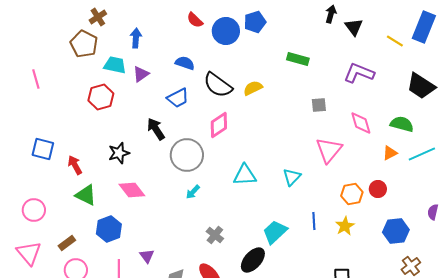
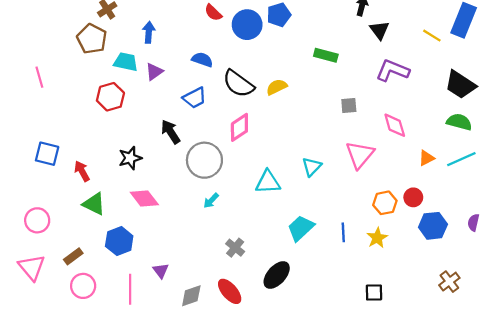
black triangle: (354, 27) -> (379, 30), moved
green semicircle: (402, 124) -> (459, 122), moved
cyan triangle: (292, 177) -> (312, 167), moved
blue hexagon: (396, 231) -> (433, 226), moved
cyan trapezoid: (275, 232) -> (301, 228), moved

